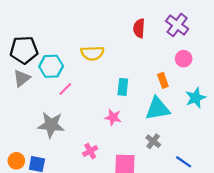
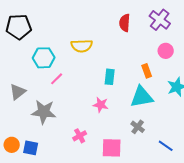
black pentagon: (24, 50) -> (19, 27), moved
gray triangle: (22, 78) -> (18, 92), moved

